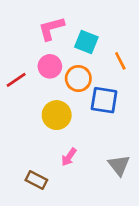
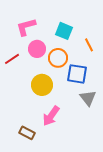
pink L-shape: (51, 28) -> (26, 27), moved
pink arrow: (69, 157) -> (51, 116), size x1.5
gray triangle: (119, 165) -> (88, 98), moved

